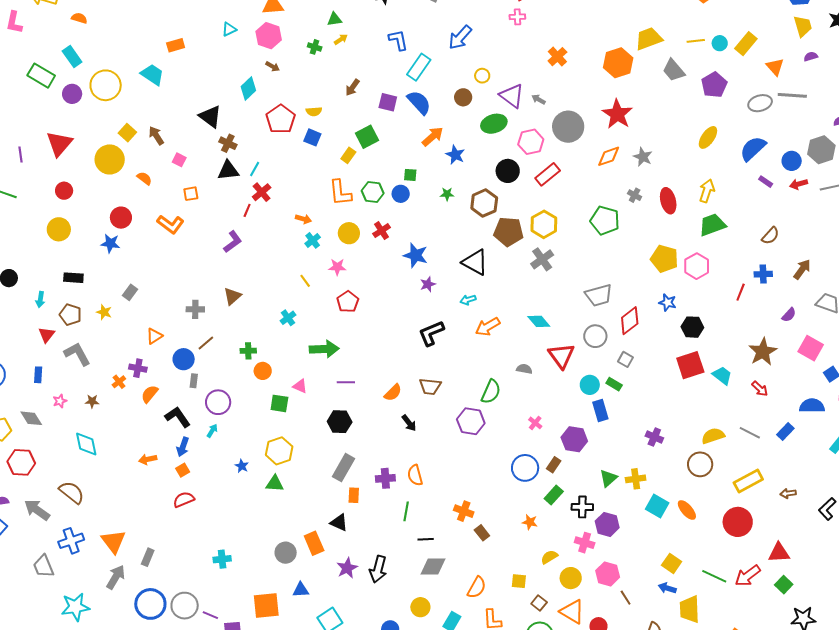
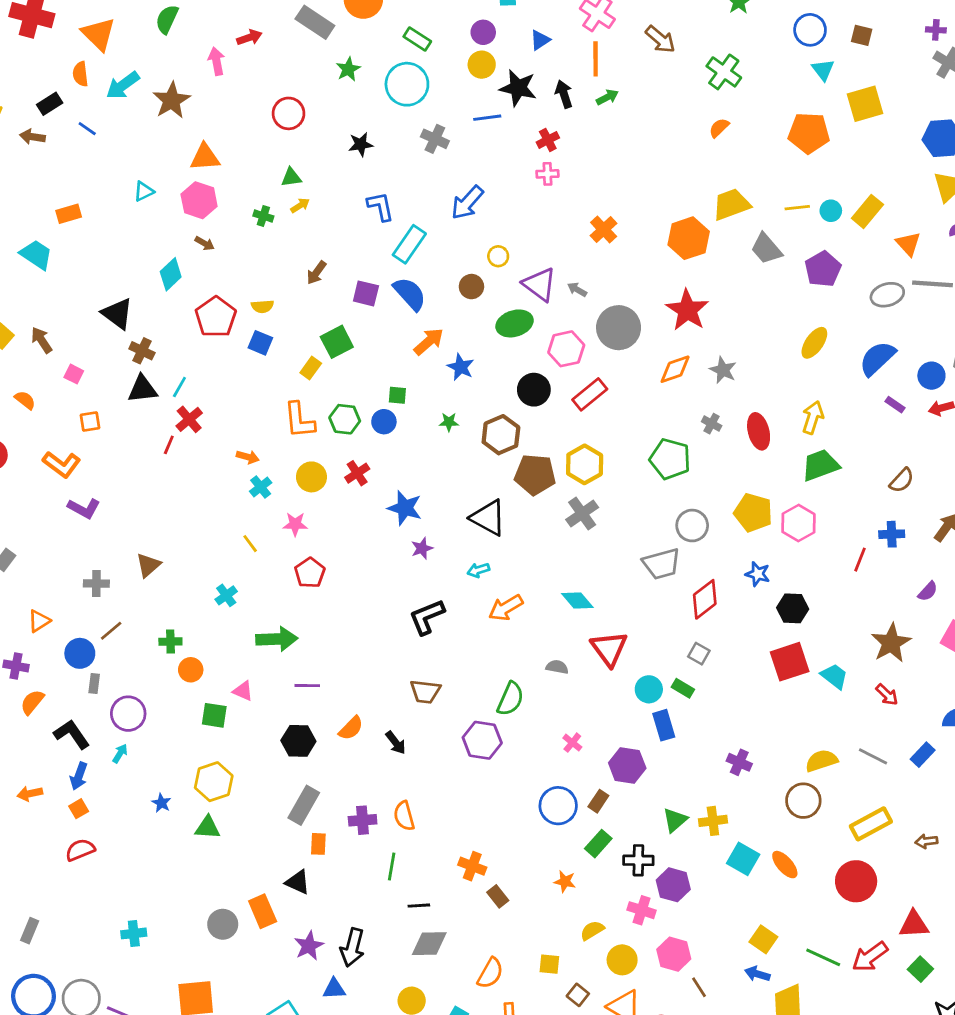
purple L-shape: (233, 242) -> (84, 508), moved, turned 65
gray circle: (595, 336) -> (692, 526), moved
orange semicircle: (393, 393) -> (351, 728), moved
blue triangle: (301, 590) -> (334, 989), moved

